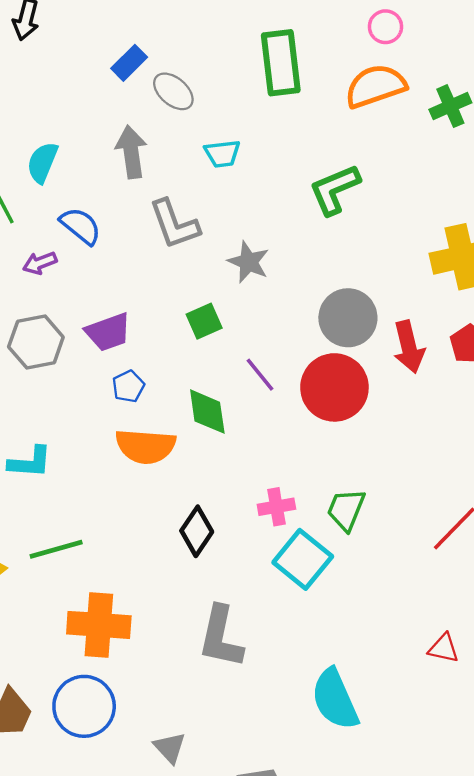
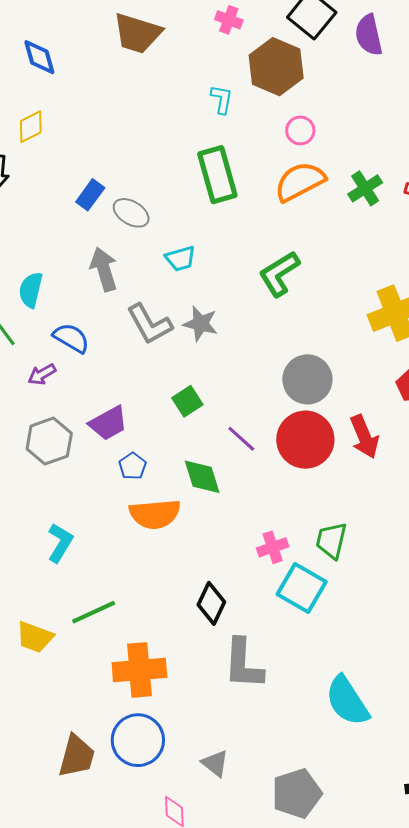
gray star: (249, 262) -> (201, 324), moved
red arrow: (409, 347) -> (364, 437), moved
cyan L-shape: (30, 462) -> (60, 543), turned -54
black diamond: (197, 531) -> (211, 603), moved

